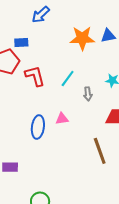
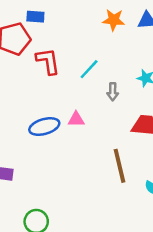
orange star: (82, 38) -> (114, 20), size x0.7
blue ellipse: (38, 127) -> (44, 127), turned 60

